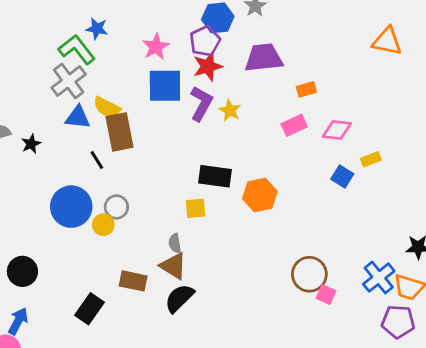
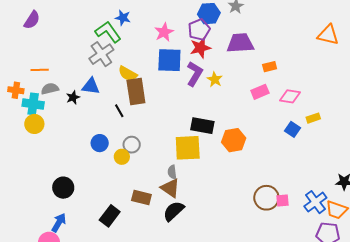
blue triangle: (78, 117) -> (91, 86), moved
blue circle: (71, 207) -> (100, 143), size x0.6
yellow square: (196, 208) -> (188, 148), size x1.8
pink square: (326, 295) -> (282, 201), moved, turned -32

